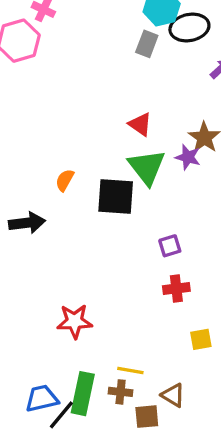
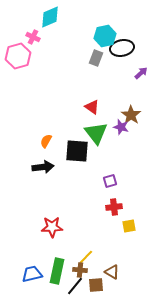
black arrow: (27, 223) -> (43, 167), moved
yellow square: (201, 339) -> (129, 226), moved
yellow line: (130, 371) -> (86, 257), turned -56
black line: (61, 415) -> (75, 286), moved

